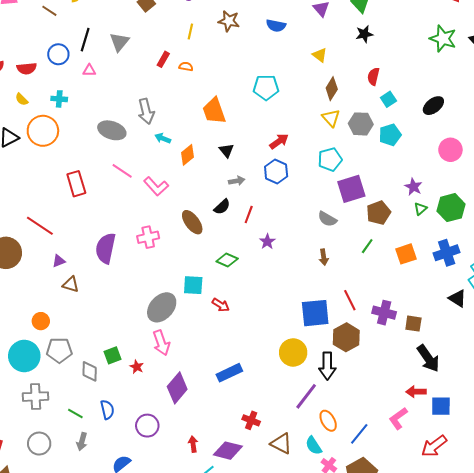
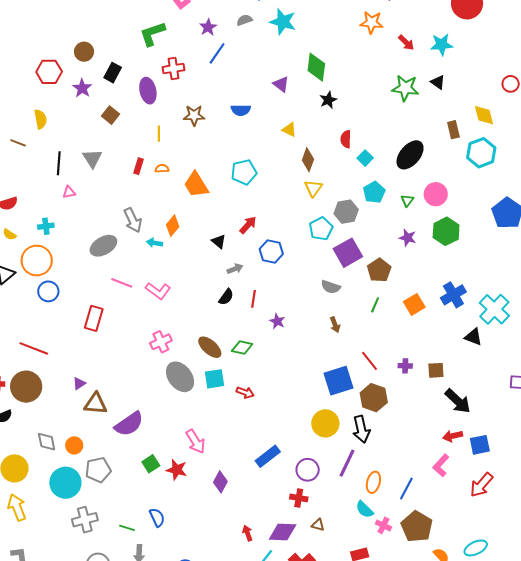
blue circle: (58, 54) -> (48, 291), moved
black ellipse: (433, 106) -> (410, 155), size x1.4
orange trapezoid: (214, 111) -> (196, 185), moved
yellow triangle: (331, 118) -> (313, 188), turned 30
gray hexagon: (361, 124) -> (346, 212), moved
gray ellipse: (112, 130) -> (103, 246), turned -36
red arrow: (279, 141) -> (248, 225), moved
orange diamond: (188, 155) -> (173, 226), moved
red rectangle: (76, 184) -> (94, 318), moved, turned 45
green hexagon: (451, 208) -> (446, 231), moved
green triangle: (420, 209) -> (407, 201), moved
brown ellipse: (192, 222) -> (210, 347), moved
red line: (40, 226) -> (34, 348), moved
purple semicircle: (106, 248) -> (129, 424), moved, turned -124
brown triangle: (71, 284) -> (96, 404), size x1.4
gray ellipse: (162, 307) -> (180, 377), moved, turned -68
purple cross: (384, 313) -> (405, 366), size x0.6
red star: (137, 367) -> (177, 470), size x1.5
gray diamond: (90, 371) -> (47, 442), moved
purple diamond: (177, 388) -> (220, 482), size x0.7
orange ellipse: (328, 421) -> (373, 482), turned 55
purple circle: (147, 426) -> (308, 470), moved
brown triangle: (281, 444) -> (318, 525), moved, size x0.6

